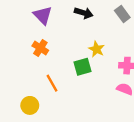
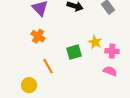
yellow star: (97, 49) -> (95, 42), moved

